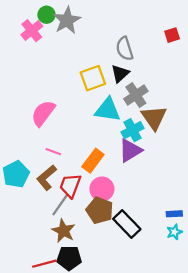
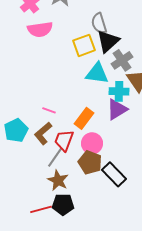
gray semicircle: (125, 49) -> (99, 23), moved
black triangle: (120, 74) -> (108, 41), size x1.4
pink semicircle: (43, 113) -> (40, 29), moved, turned -135
cyan cross: (132, 130) -> (119, 91), turned 30

